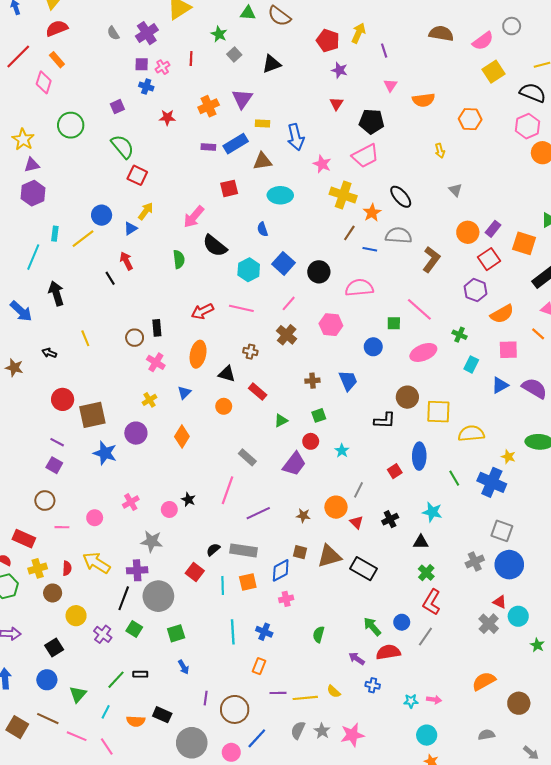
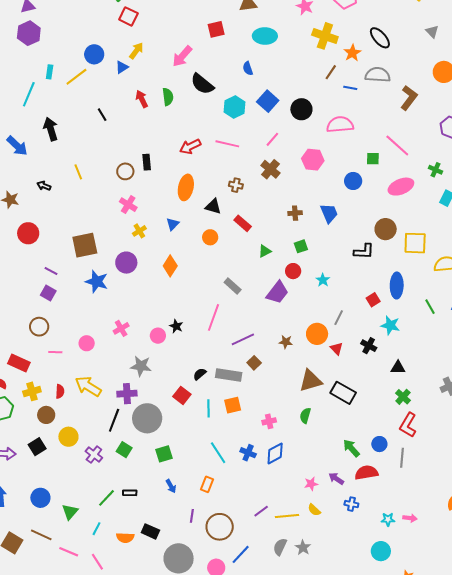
red arrow: (126, 261) -> (142, 99), moved
pink cross: (156, 362) -> (128, 205), moved
red circle: (63, 399) -> (28, 233), moved
cyan star: (432, 512) -> (390, 325), moved
black cross: (390, 519) -> (369, 346), turned -35
brown square: (300, 552) -> (254, 363), moved, turned 32
blue diamond: (281, 570) -> (275, 454), moved
cyan line: (233, 632) -> (218, 453), turned -30
green semicircle: (319, 634) -> (305, 416), moved
gray line: (425, 637) -> (402, 458), turned -30
black square: (54, 648) -> (37, 447), moved
orange rectangle: (259, 666) -> (207, 484), moved
purple line: (278, 693) -> (261, 511), turned -35
pink star: (352, 735) -> (311, 484), moved, size x0.6
cyan circle: (427, 735) -> (381, 551), moved

